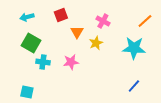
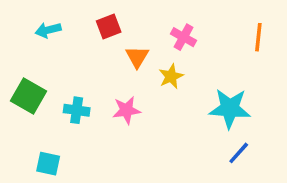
orange line: (145, 21) -> (258, 37), turned -42
green square: (31, 43) -> (28, 96), moved
cyan star: (134, 48) -> (230, 108), moved

